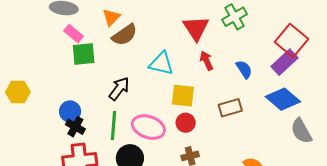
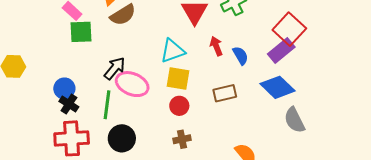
red arrow: (206, 61) -> (216, 46), moved
cyan triangle: (161, 64) -> (173, 51), moved, turned -36
pink ellipse: (148, 127) -> (132, 84), moved

